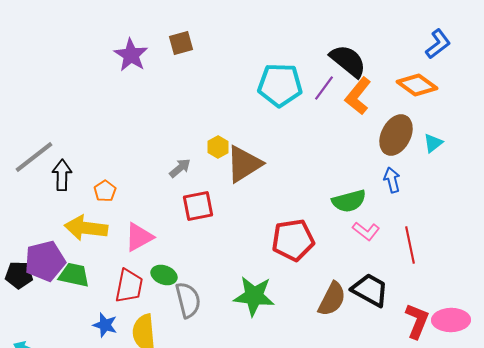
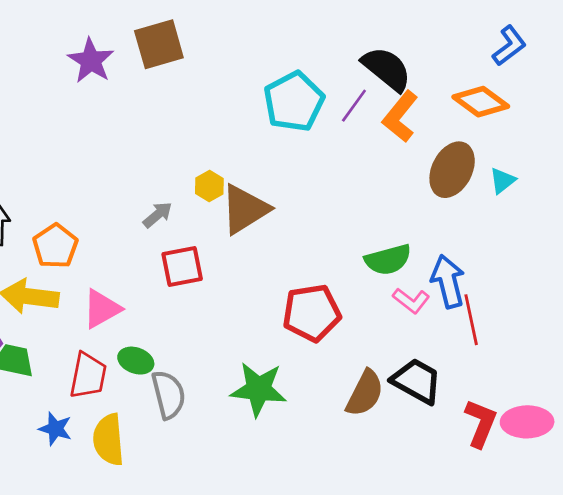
brown square: (181, 43) -> (159, 44), size x1.5
cyan pentagon: (280, 85) -> (294, 102), turned -30
blue arrow: (392, 180) -> (448, 281), moved, size x1.5
orange pentagon: (105, 191) -> (55, 246), size x1.5

